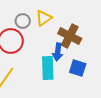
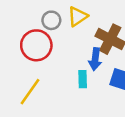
cyan rectangle: (48, 68) -> (83, 79), size x0.6

